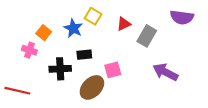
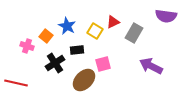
yellow square: (93, 16) -> (95, 31), moved
orange square: (44, 33) -> (46, 36), moved
black cross: (60, 69) -> (55, 63), turned -30

